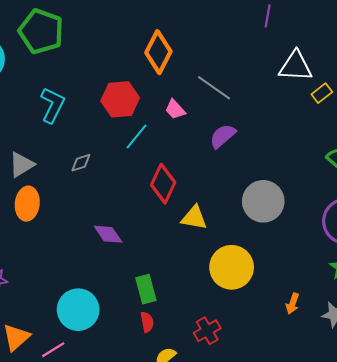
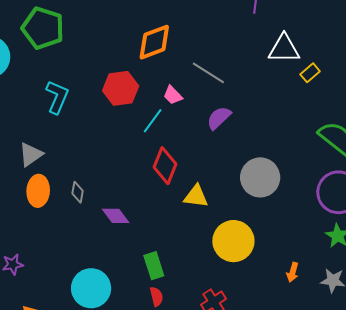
orange diamond: (158, 52) -> (154, 42), turned 45
cyan line: (137, 137) -> (153, 121), moved
gray diamond: (81, 163) -> (78, 192), moved, turned -60

